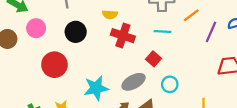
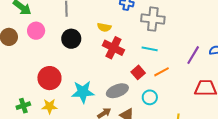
orange line: (191, 15) -> (161, 72), moved
red circle: (54, 65) -> (49, 78), moved

